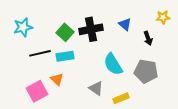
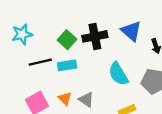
blue triangle: (125, 24) -> (131, 31), size x1.5
orange triangle: (57, 79) -> (65, 99), moved
gray triangle: (96, 88) -> (86, 100), moved

